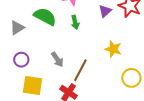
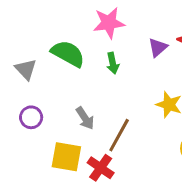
gray triangle: (17, 28) -> (26, 69), turned -42
yellow square: (32, 86) -> (66, 157), moved

